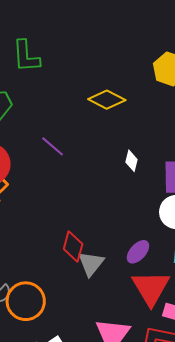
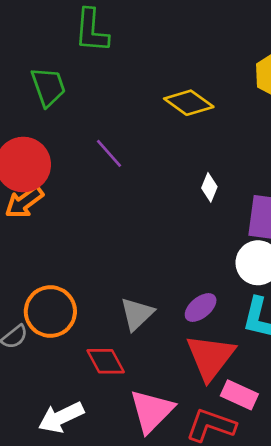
red diamond: (73, 246) -> (106, 361), moved, turned -52
orange circle: (26, 301) -> (50, 311), moved

